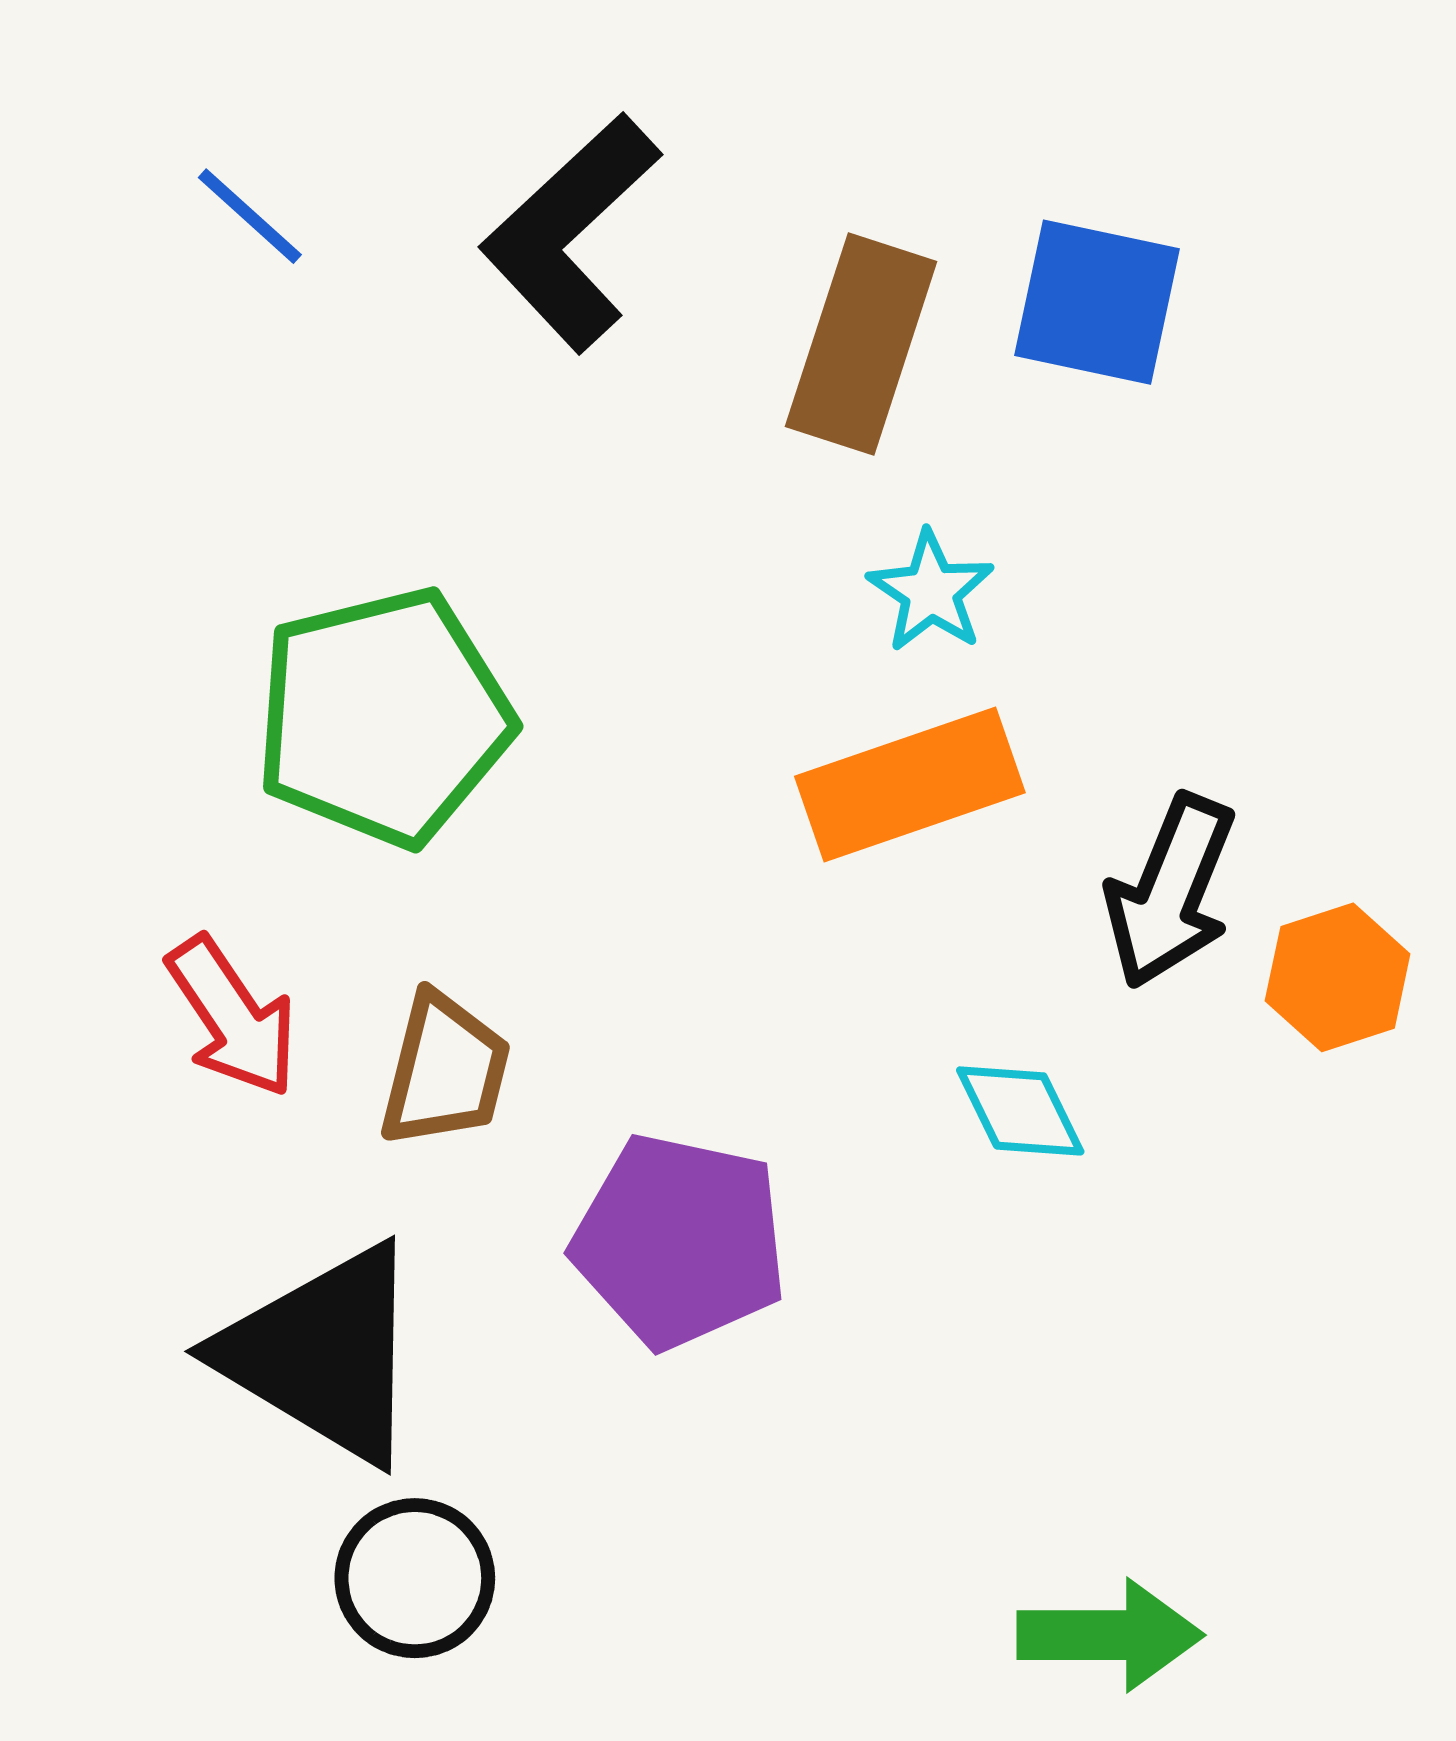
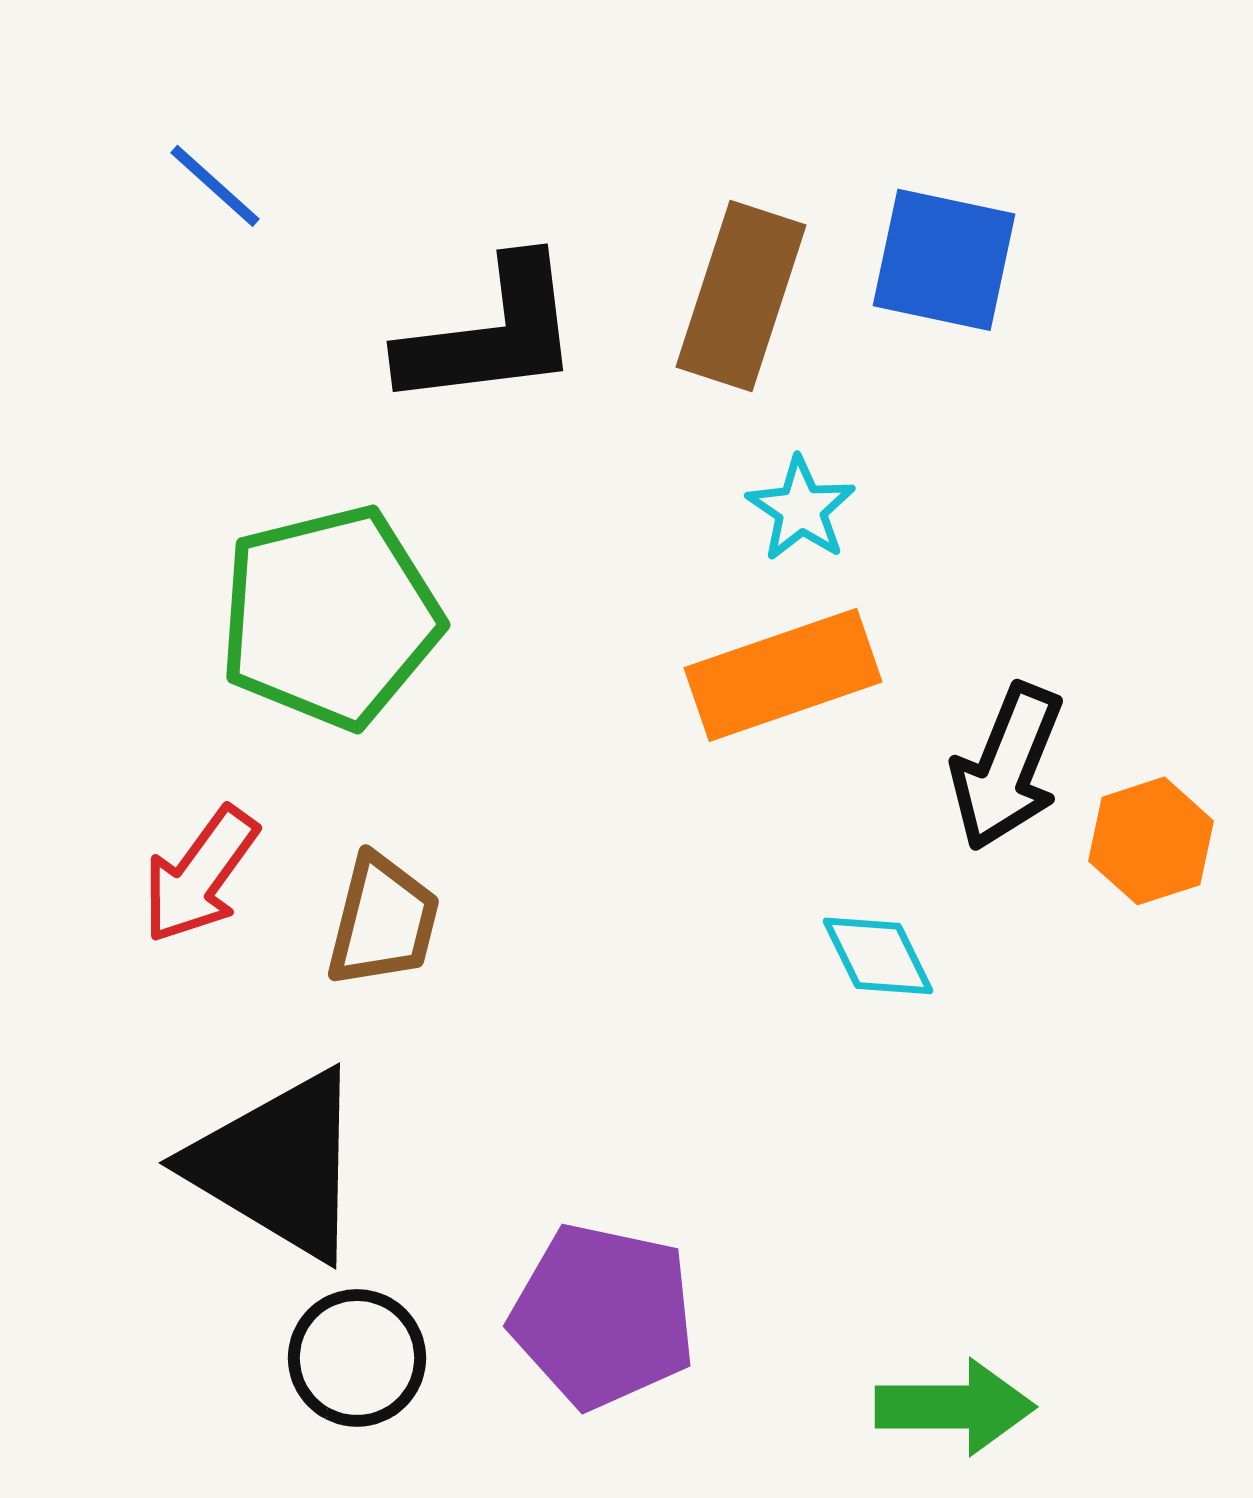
black L-shape: (571, 232) -> (491, 334), moved, turned -144
red arrow: (232, 1017) -> (200, 875), turned 70
purple pentagon: (680, 1241) -> (603, 1316), moved

